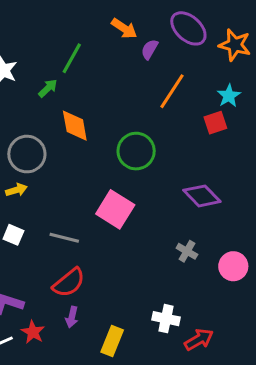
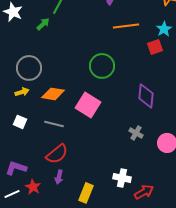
orange line: (172, 91) -> (126, 26), turned 50
orange diamond: (75, 126) -> (53, 94), moved, turned -70
purple diamond: (202, 196) -> (146, 96), turned 50

